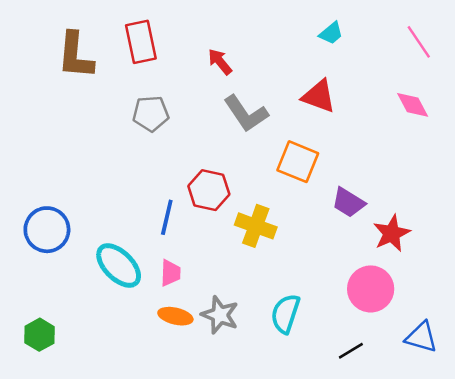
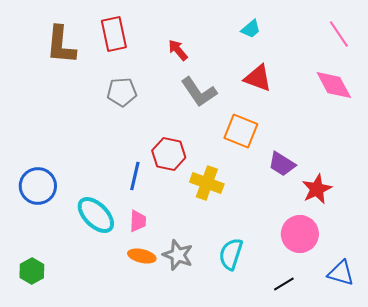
cyan trapezoid: (331, 33) -> (251, 29), moved
pink diamond: (413, 105) -> (334, 85), size x1.4

